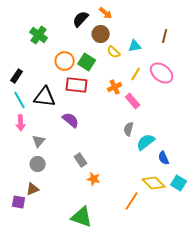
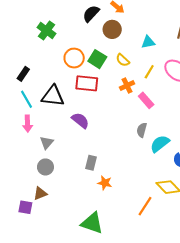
yellow semicircle: (114, 52) -> (123, 60), moved
gray rectangle: (81, 160) -> (91, 163), turned 48

